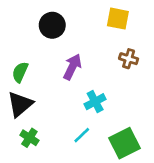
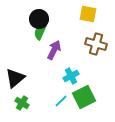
brown cross: (129, 59) -> (96, 44), size x1.5
green semicircle: (20, 72) -> (40, 32), moved
green square: (125, 143) -> (84, 97), moved

